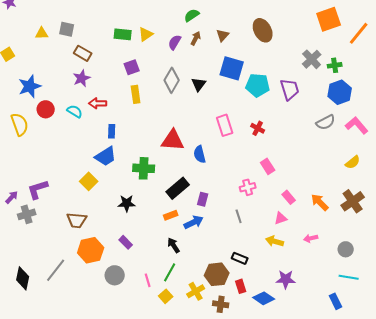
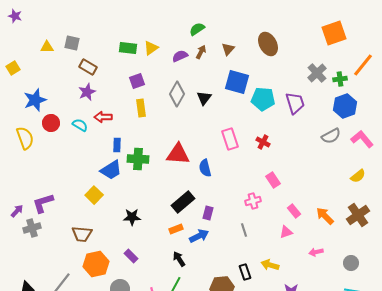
orange line: (359, 33) -> (363, 65), moved
purple semicircle: (175, 42) -> (180, 56), turned 35
green cross: (144, 168) -> (138, 159), moved
yellow arrow: (275, 241) -> (270, 265), moved
black rectangle: (240, 258) -> (245, 272), turned 49

